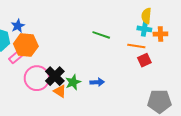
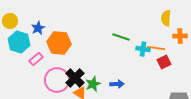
cyan cross: (144, 29) -> (143, 49), moved
orange hexagon: (26, 45) -> (59, 43), moved

